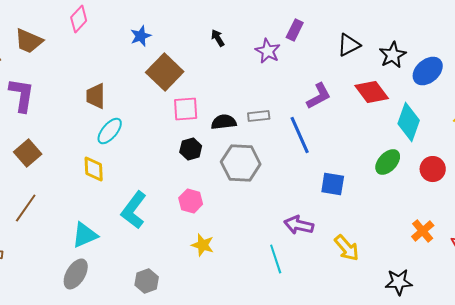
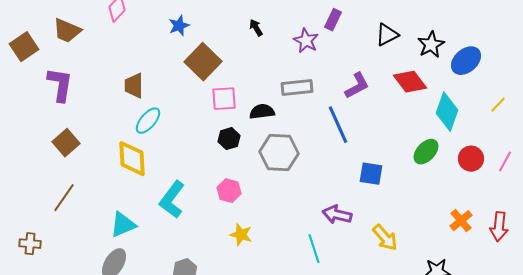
gray rectangle: (259, 116) -> (297, 88), moved, size x1.4
yellow diamond: (94, 169) -> (132, 159), size x1.4

